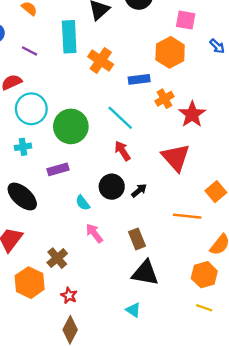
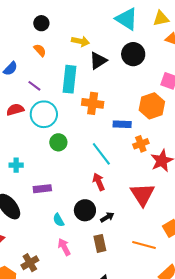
orange cross: (101, 61) -> (93, 103), turned -35
cyan circle: (31, 109) -> (44, 114), moved
green circle: (71, 126) -> (58, 142), moved, size x0.6
brown rectangle: (137, 239) -> (100, 243), moved

